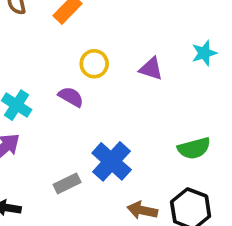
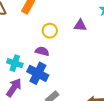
blue cross: (112, 161) -> (38, 73), moved

